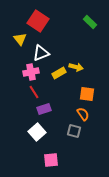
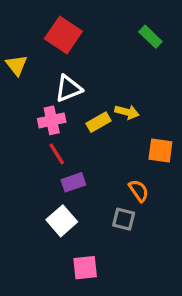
yellow triangle: (20, 39) -> (17, 65), moved
orange square: (87, 94) -> (160, 151), moved

